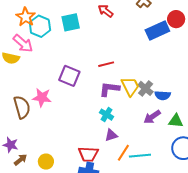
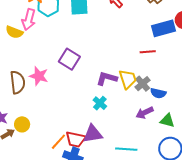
pink arrow: (23, 43) -> (29, 20), turned 55
red line: (106, 64) -> (148, 52), moved
purple triangle: (111, 135) -> (93, 134), moved, size x1.5
orange line: (123, 153) -> (58, 142), moved
yellow circle: (46, 162) -> (22, 124), moved

